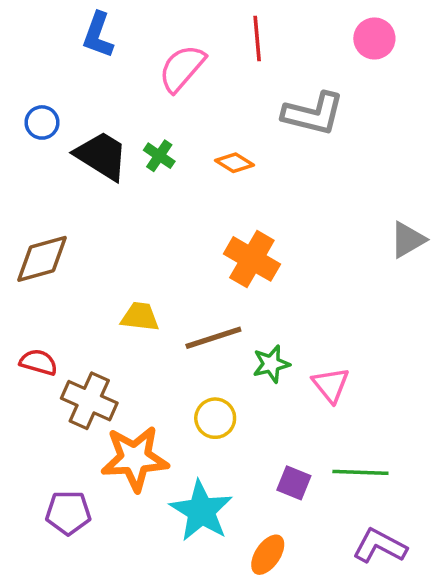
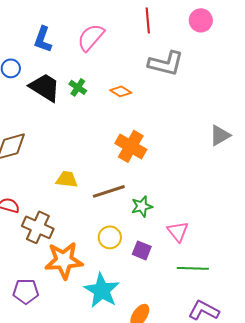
blue L-shape: (98, 35) -> (43, 39), moved
red line: (257, 38) -> (148, 20), moved
pink triangle: (331, 385) -> (178, 231), moved
purple square: (294, 483) -> (142, 250), moved

